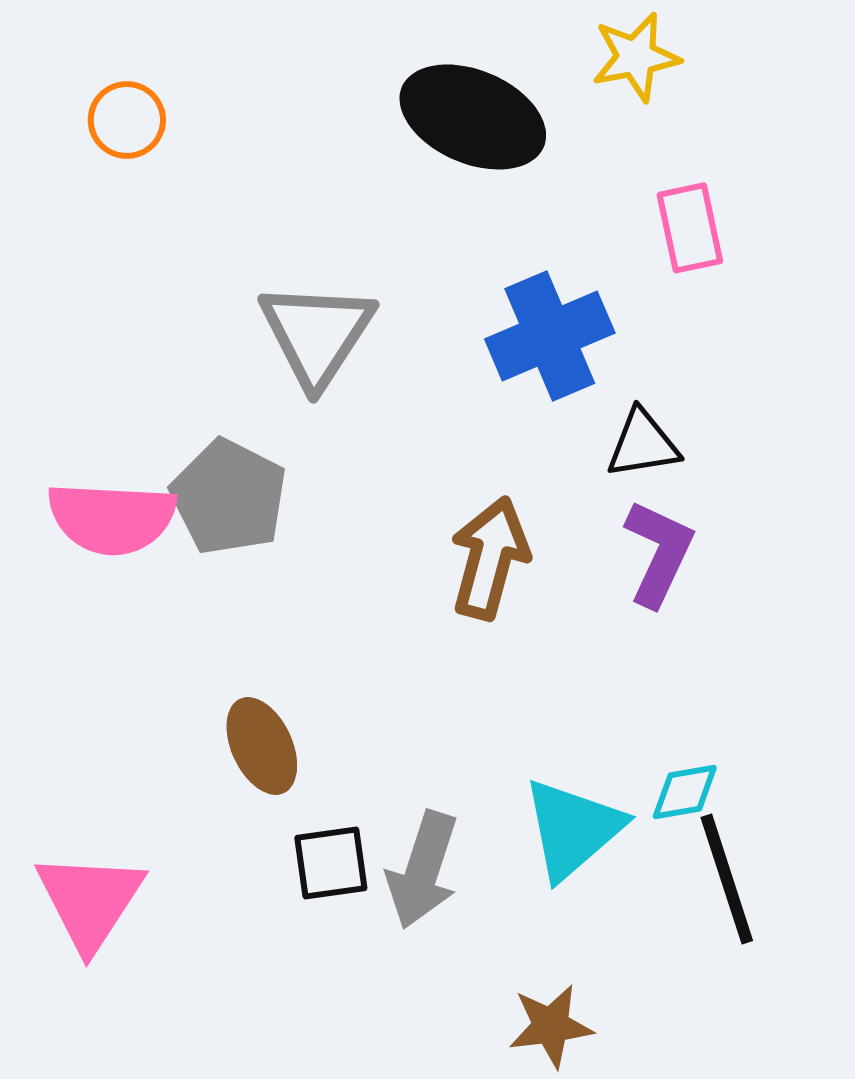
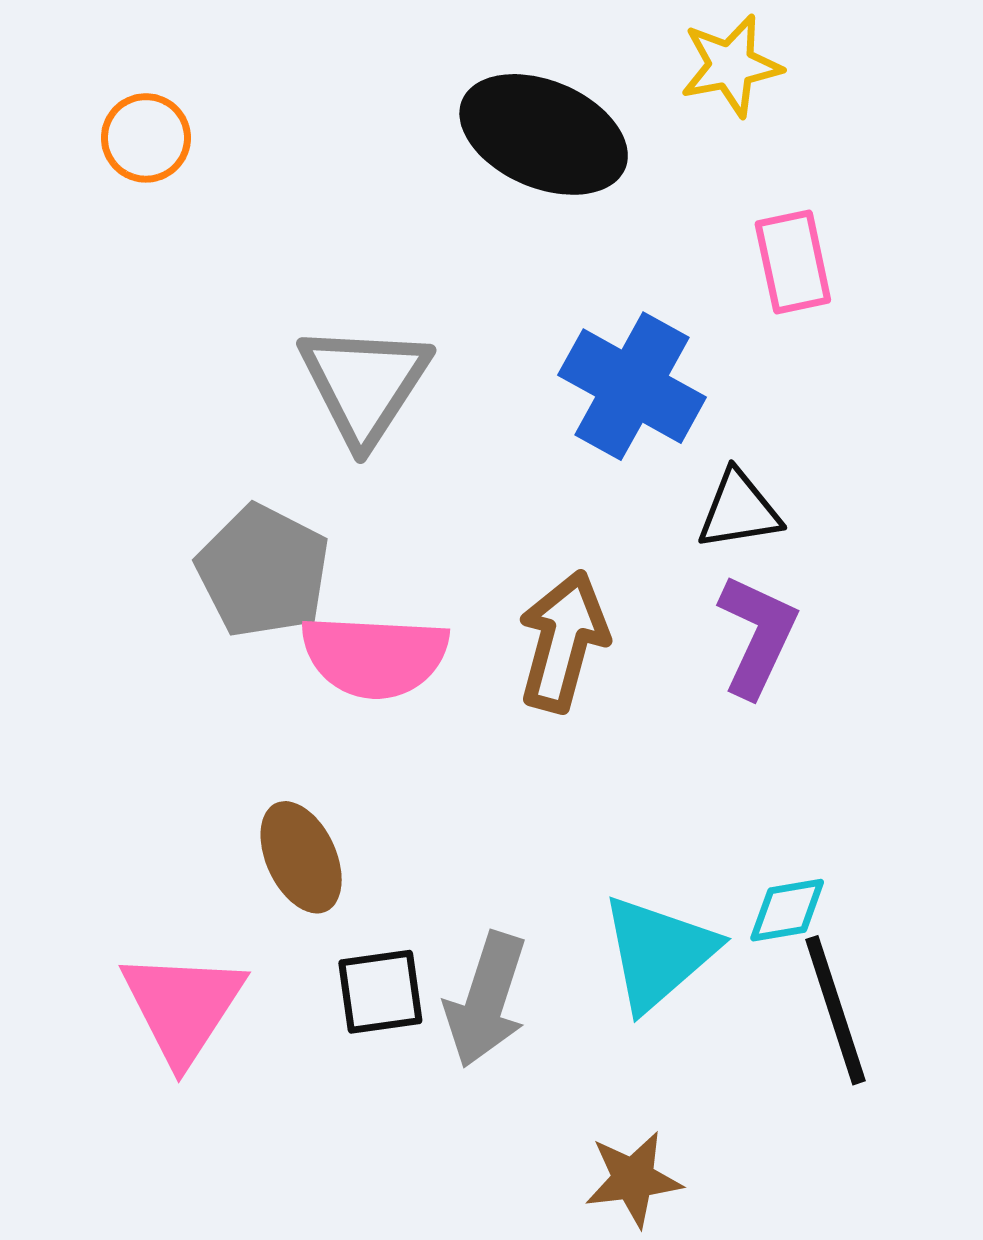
blue cross: (550, 336) -> (632, 386), turned -38
pink semicircle: (112, 518) -> (375, 656), moved
pink triangle: (90, 901) -> (183, 1007), moved

